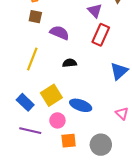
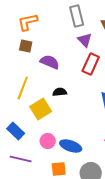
yellow square: (51, 95) -> (41, 109), moved
blue ellipse: (81, 105) -> (71, 146), moved
pink circle: (57, 120) -> (48, 141), moved

